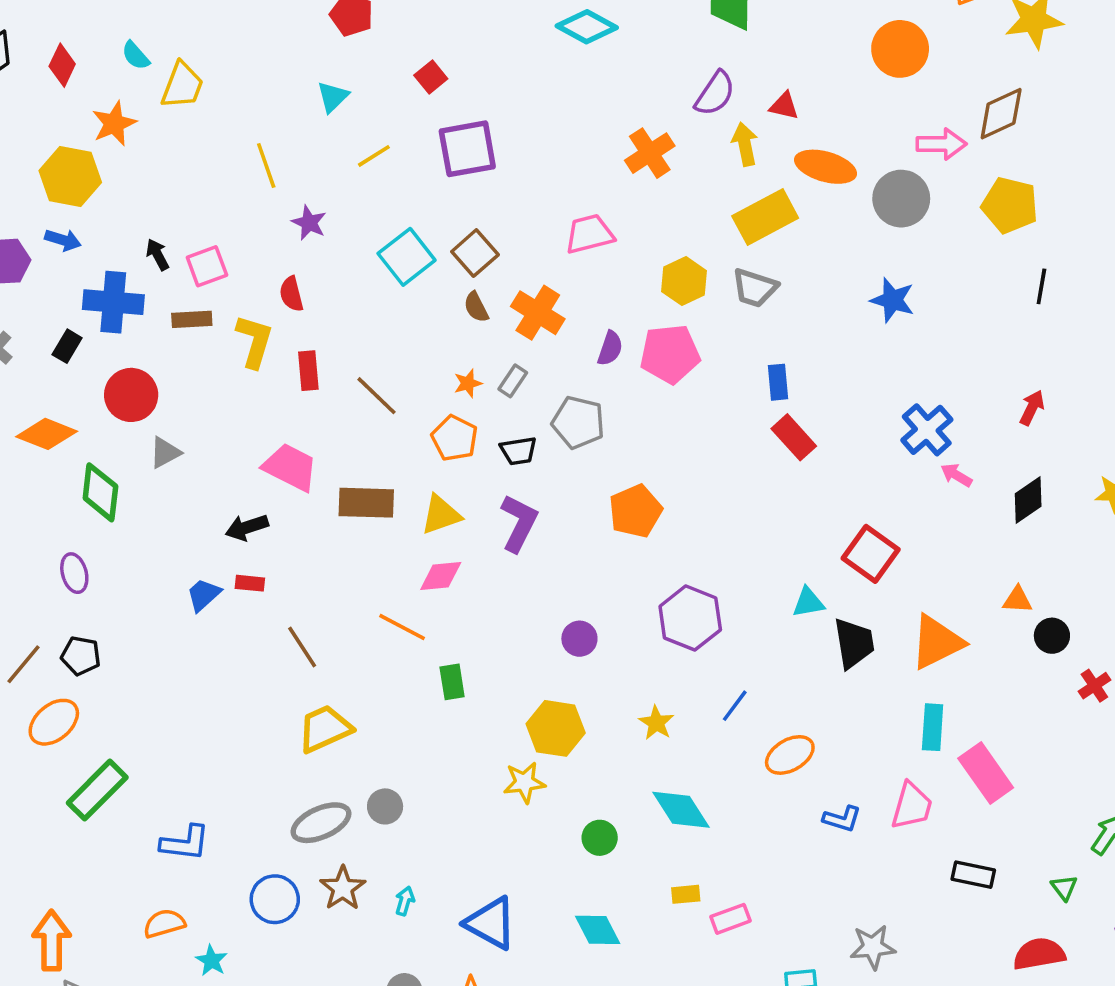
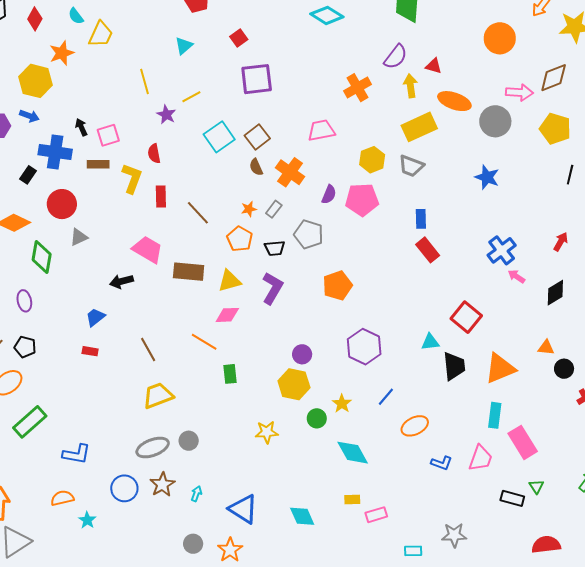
yellow line: (374, 156) -> (191, 97), moved
red rectangle: (250, 583) -> (90, 351), moved
yellow hexagon: (556, 728) -> (294, 384), moved
green circle: (600, 838) -> (317, 418), moved
green triangle: (1064, 888) -> (536, 487), moved

